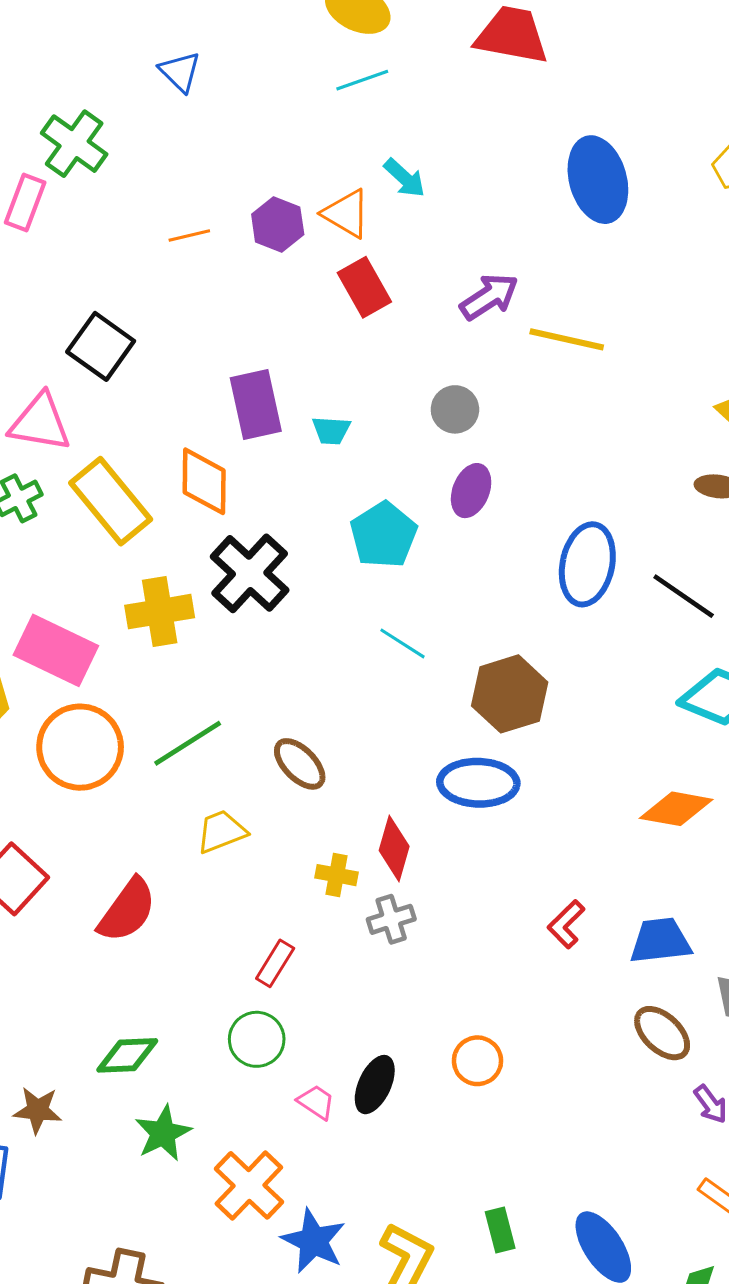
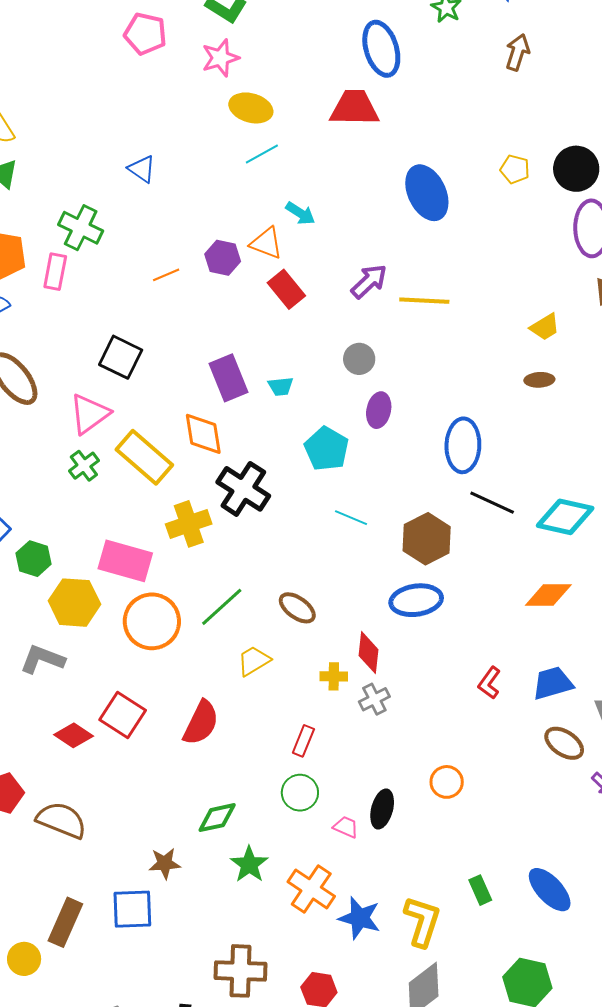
pink triangle: (40, 423) -> (89, 414), turned -36
black line: (684, 596) -> (492, 503), moved

